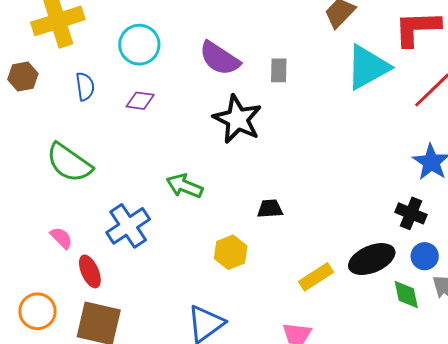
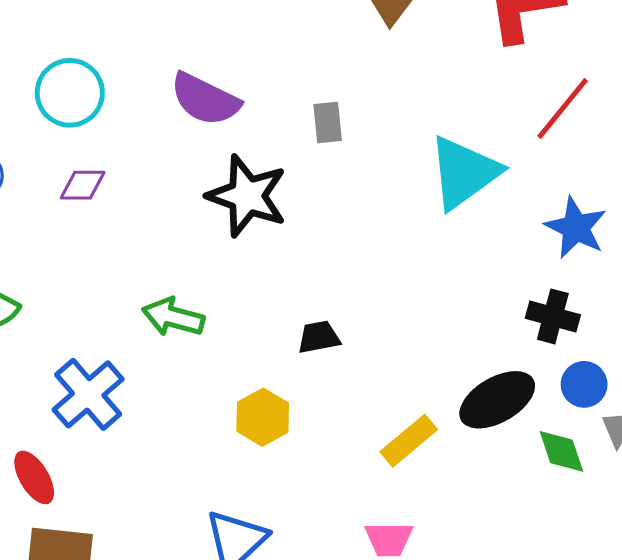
cyan triangle: (368, 67) -> (464, 173), moved
gray rectangle: (279, 70) -> (328, 123), moved

